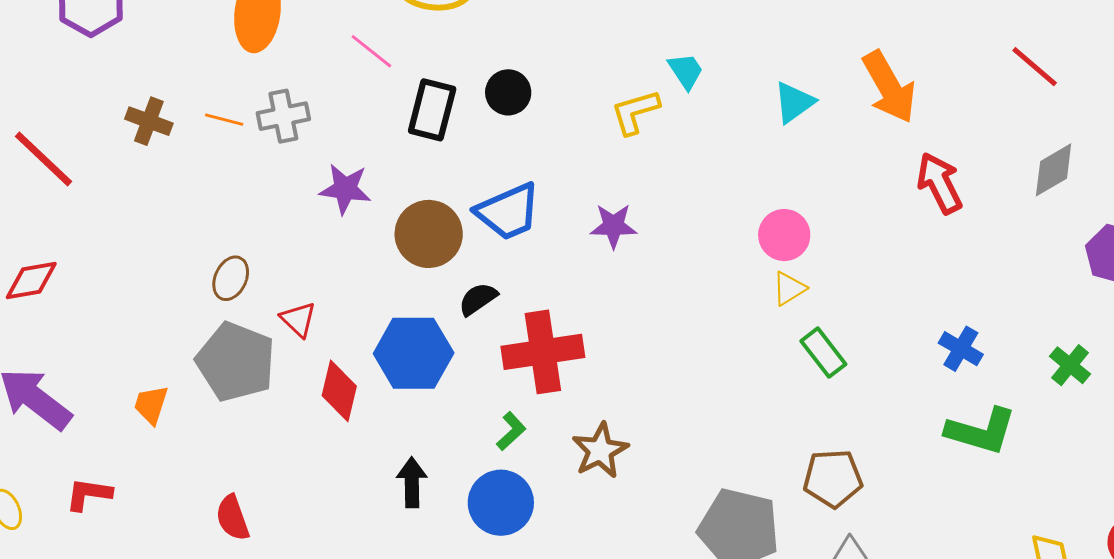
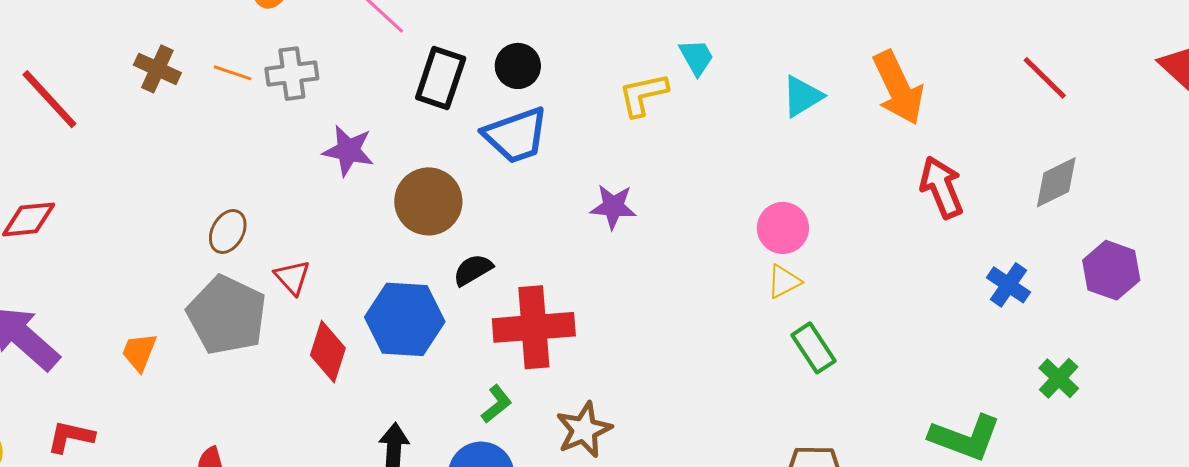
blue trapezoid: (508, 212) -> (516, 135), moved
blue cross: (961, 349) -> (1008, 285), moved

